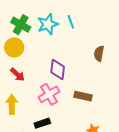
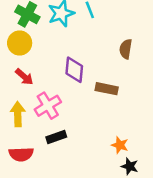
pink cross: (49, 94) -> (48, 106), moved
brown rectangle: (83, 96) -> (107, 89), moved

